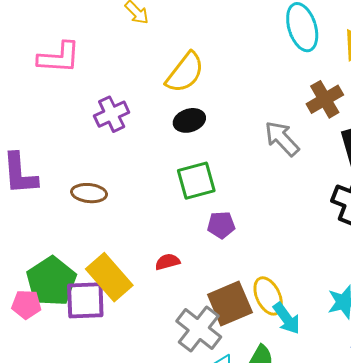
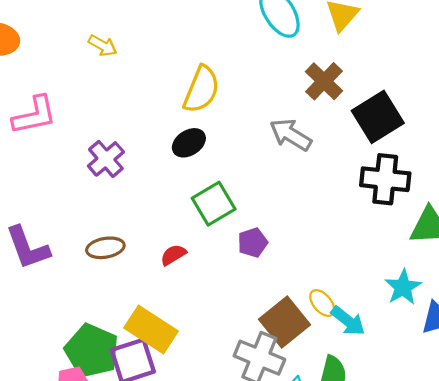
yellow semicircle: (185, 73) -> (201, 89), moved
red semicircle: (167, 262) -> (173, 255), moved
yellow ellipse: (268, 296) -> (322, 303), size x0.7

